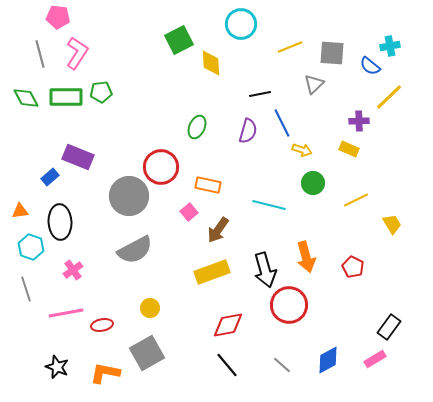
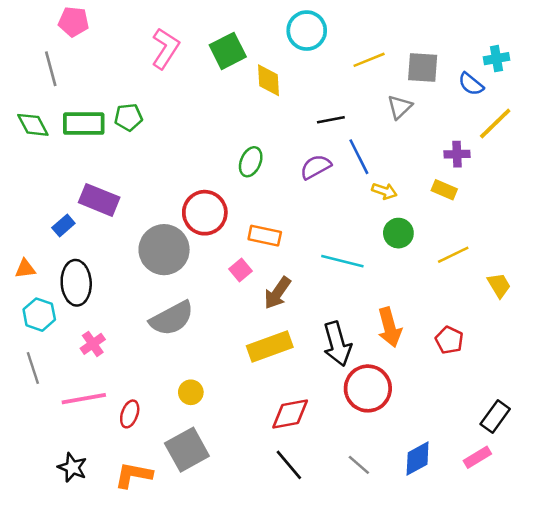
pink L-shape: (77, 53) -> (165, 48), moved
purple semicircle: (248, 131) -> (316, 167), turned -135
red ellipse: (102, 325) -> (130, 414), turned -60

